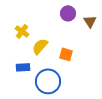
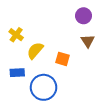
purple circle: (68, 13) -> (84, 16), moved
brown triangle: (90, 21) -> (88, 41), moved

